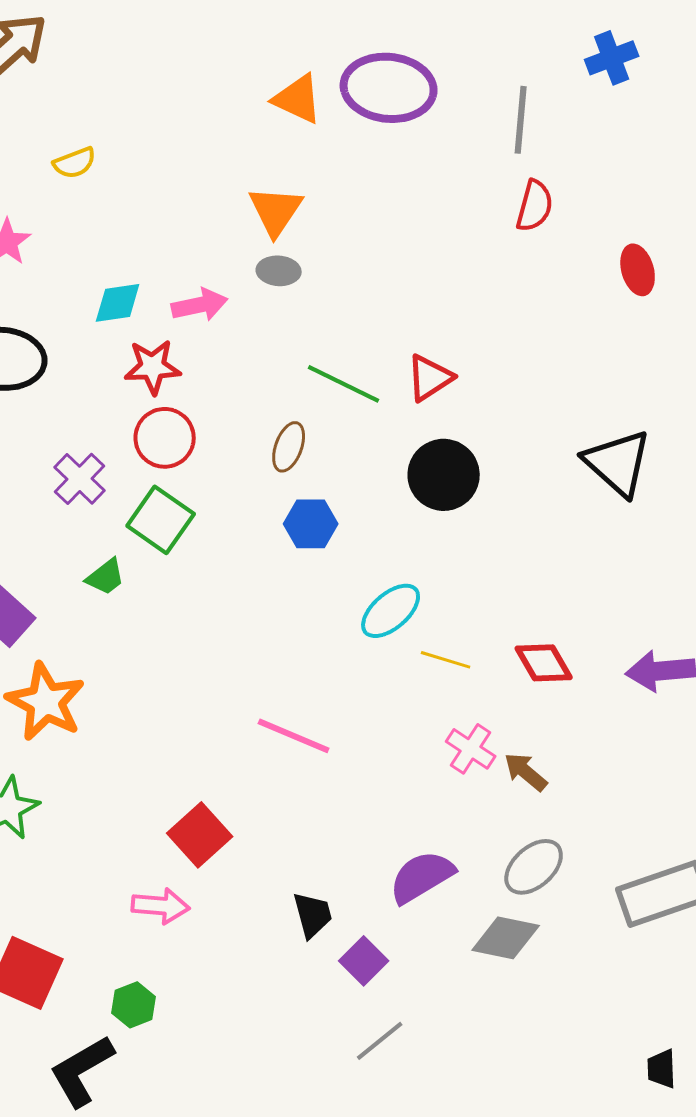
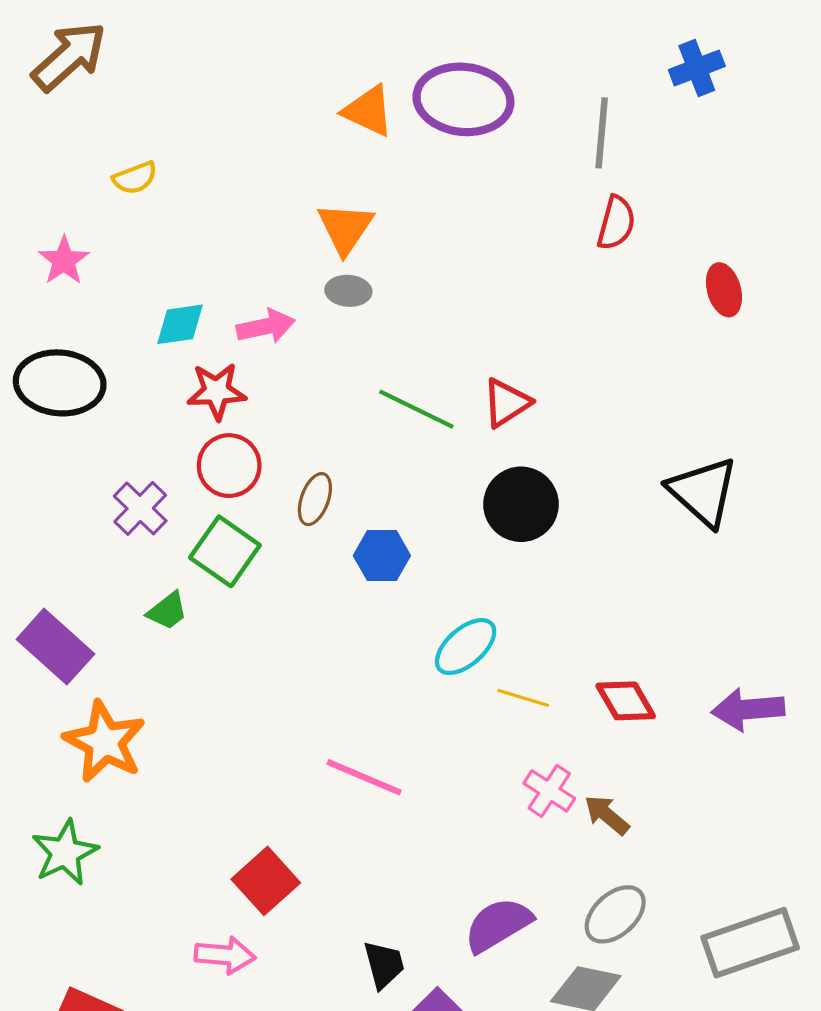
brown ellipse: (289, 447) -> (315, 499), moved

